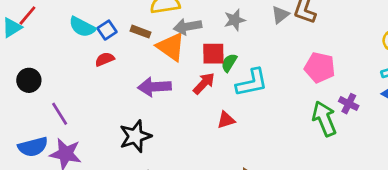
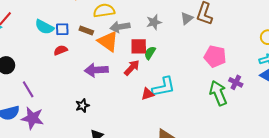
blue square: (107, 30) -> (62, 29), turned 32
cyan L-shape: (252, 83) -> (164, 87), moved
black star: (135, 136) -> (82, 106), size x0.6

